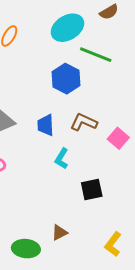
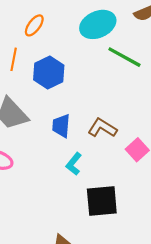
blue hexagon: (66, 79) -> (49, 73), moved
black square: (92, 189) -> (102, 201), size x1.4

